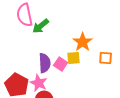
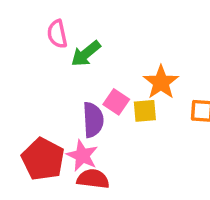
pink semicircle: (25, 15) -> (57, 34), size x0.7
pink square: (61, 64) -> (116, 102), moved

